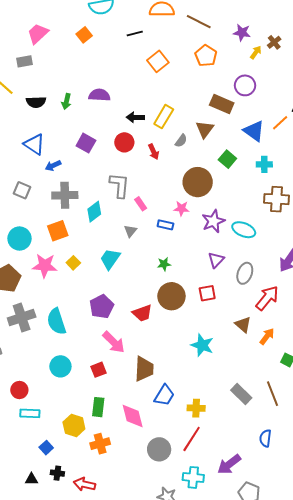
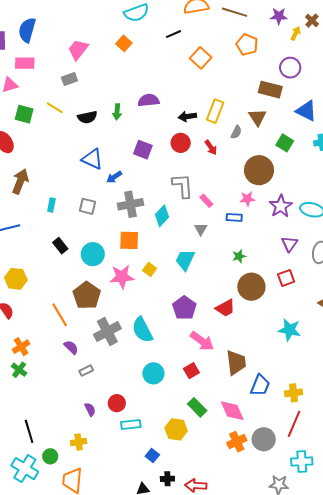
orange square: (58, 231) -> (129, 240), turned 30
green rectangle: (98, 407) -> (197, 407), turned -42
orange cross: (100, 444) -> (237, 442), moved

